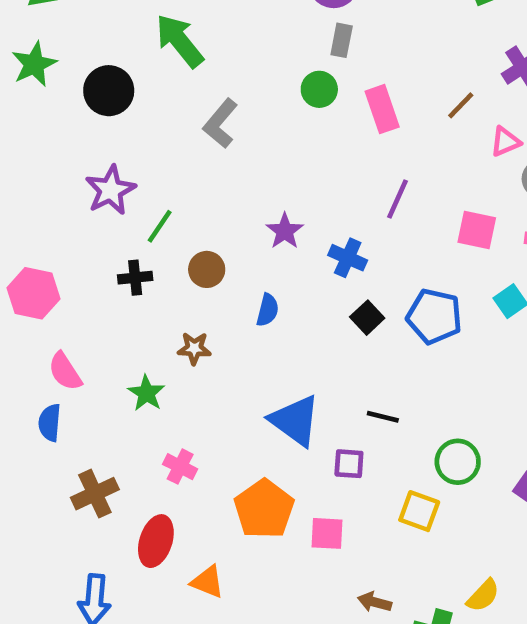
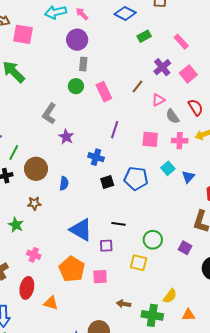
gray L-shape: (220, 123) -> (49, 114), moved
purple star: (285, 231) -> (66, 137), moved
brown circle: (207, 269) -> (36, 169), size x1.5
black square: (367, 318) -> (107, 182), turned 32

